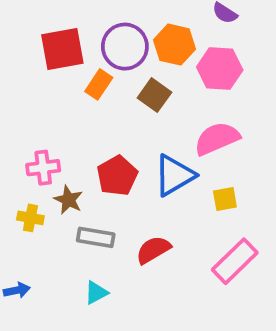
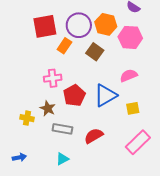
pink semicircle: (217, 139) -> (129, 76), size x0.7
pink cross: (43, 168) -> (53, 78), moved

